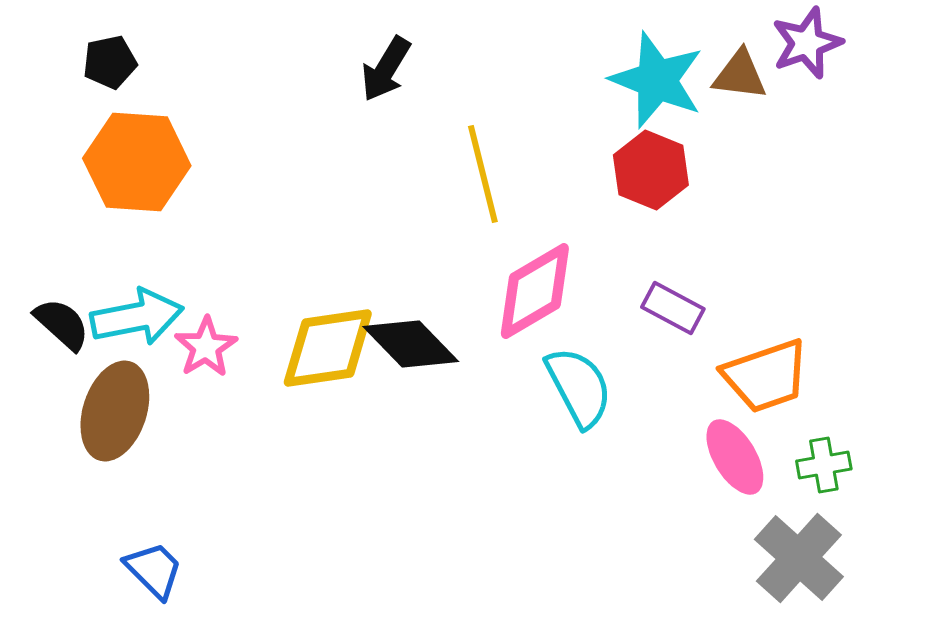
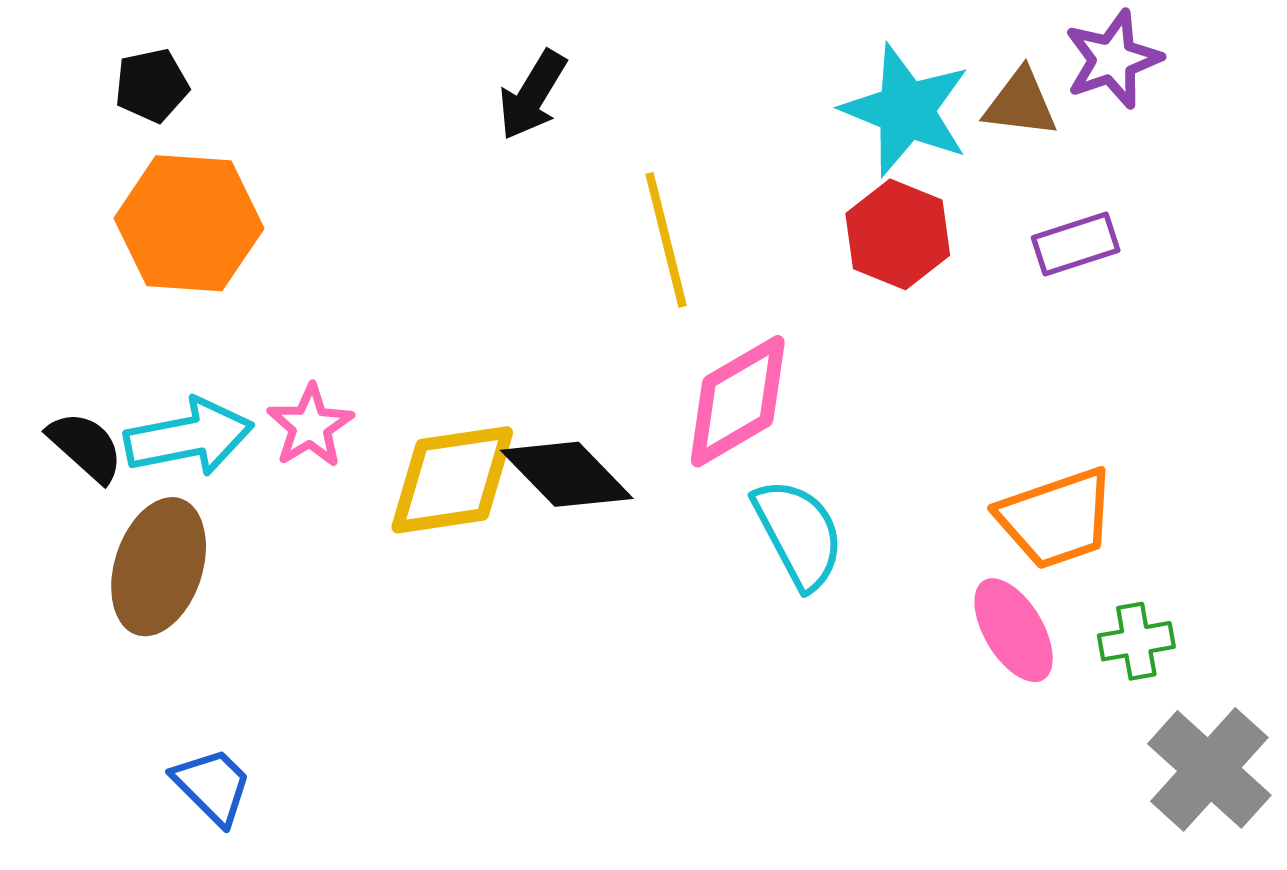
purple rectangle: (673, 308) -> (1076, 244), moved, turned -46
pink star: (206, 347) -> (310, 426), moved
gray cross: (799, 558) -> (1209, 769), moved

